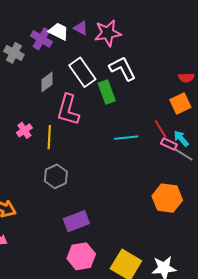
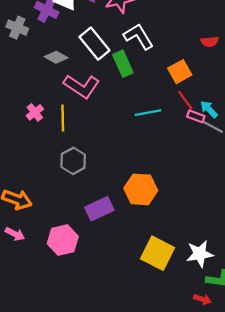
gray diamond: (47, 82) -> (56, 57), turned 70
orange square: (180, 103) -> (180, 72), moved
pink L-shape: (68, 110) -> (82, 86), turned -68
orange hexagon: (167, 198) -> (141, 189), moved
pink hexagon: (81, 256) -> (63, 240), moved

